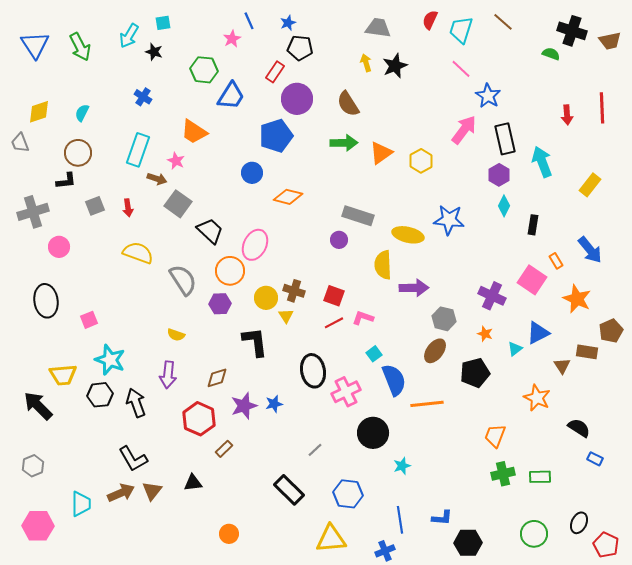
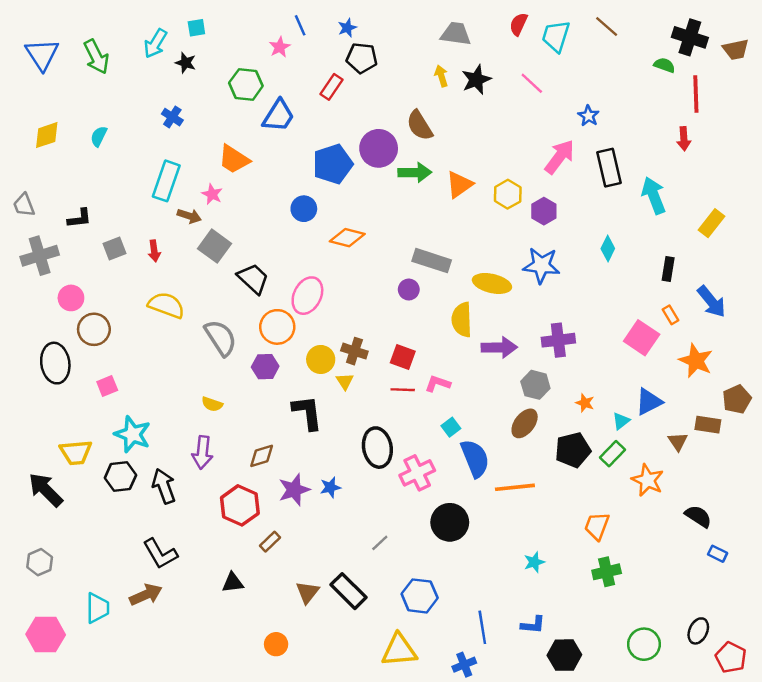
pink line: (461, 69) -> (532, 83), moved
blue star: (488, 96) -> (588, 116), size x0.7
purple circle: (297, 99) -> (379, 148), moved
red line: (602, 108) -> (696, 94), moved
gray trapezoid: (20, 143) -> (24, 205), moved
brown circle: (78, 153) -> (94, 329), moved
purple hexagon: (499, 175) -> (544, 211), moved
black rectangle: (533, 225) -> (668, 269), moved
purple cross: (492, 296) -> (558, 340), moved, turned -32
red line: (334, 323) -> (403, 390), turned 30
cyan star: (402, 466) -> (534, 562), moved
green rectangle: (540, 477) -> (613, 454), moved, turned -45
brown triangle: (152, 491) -> (307, 592), moved

